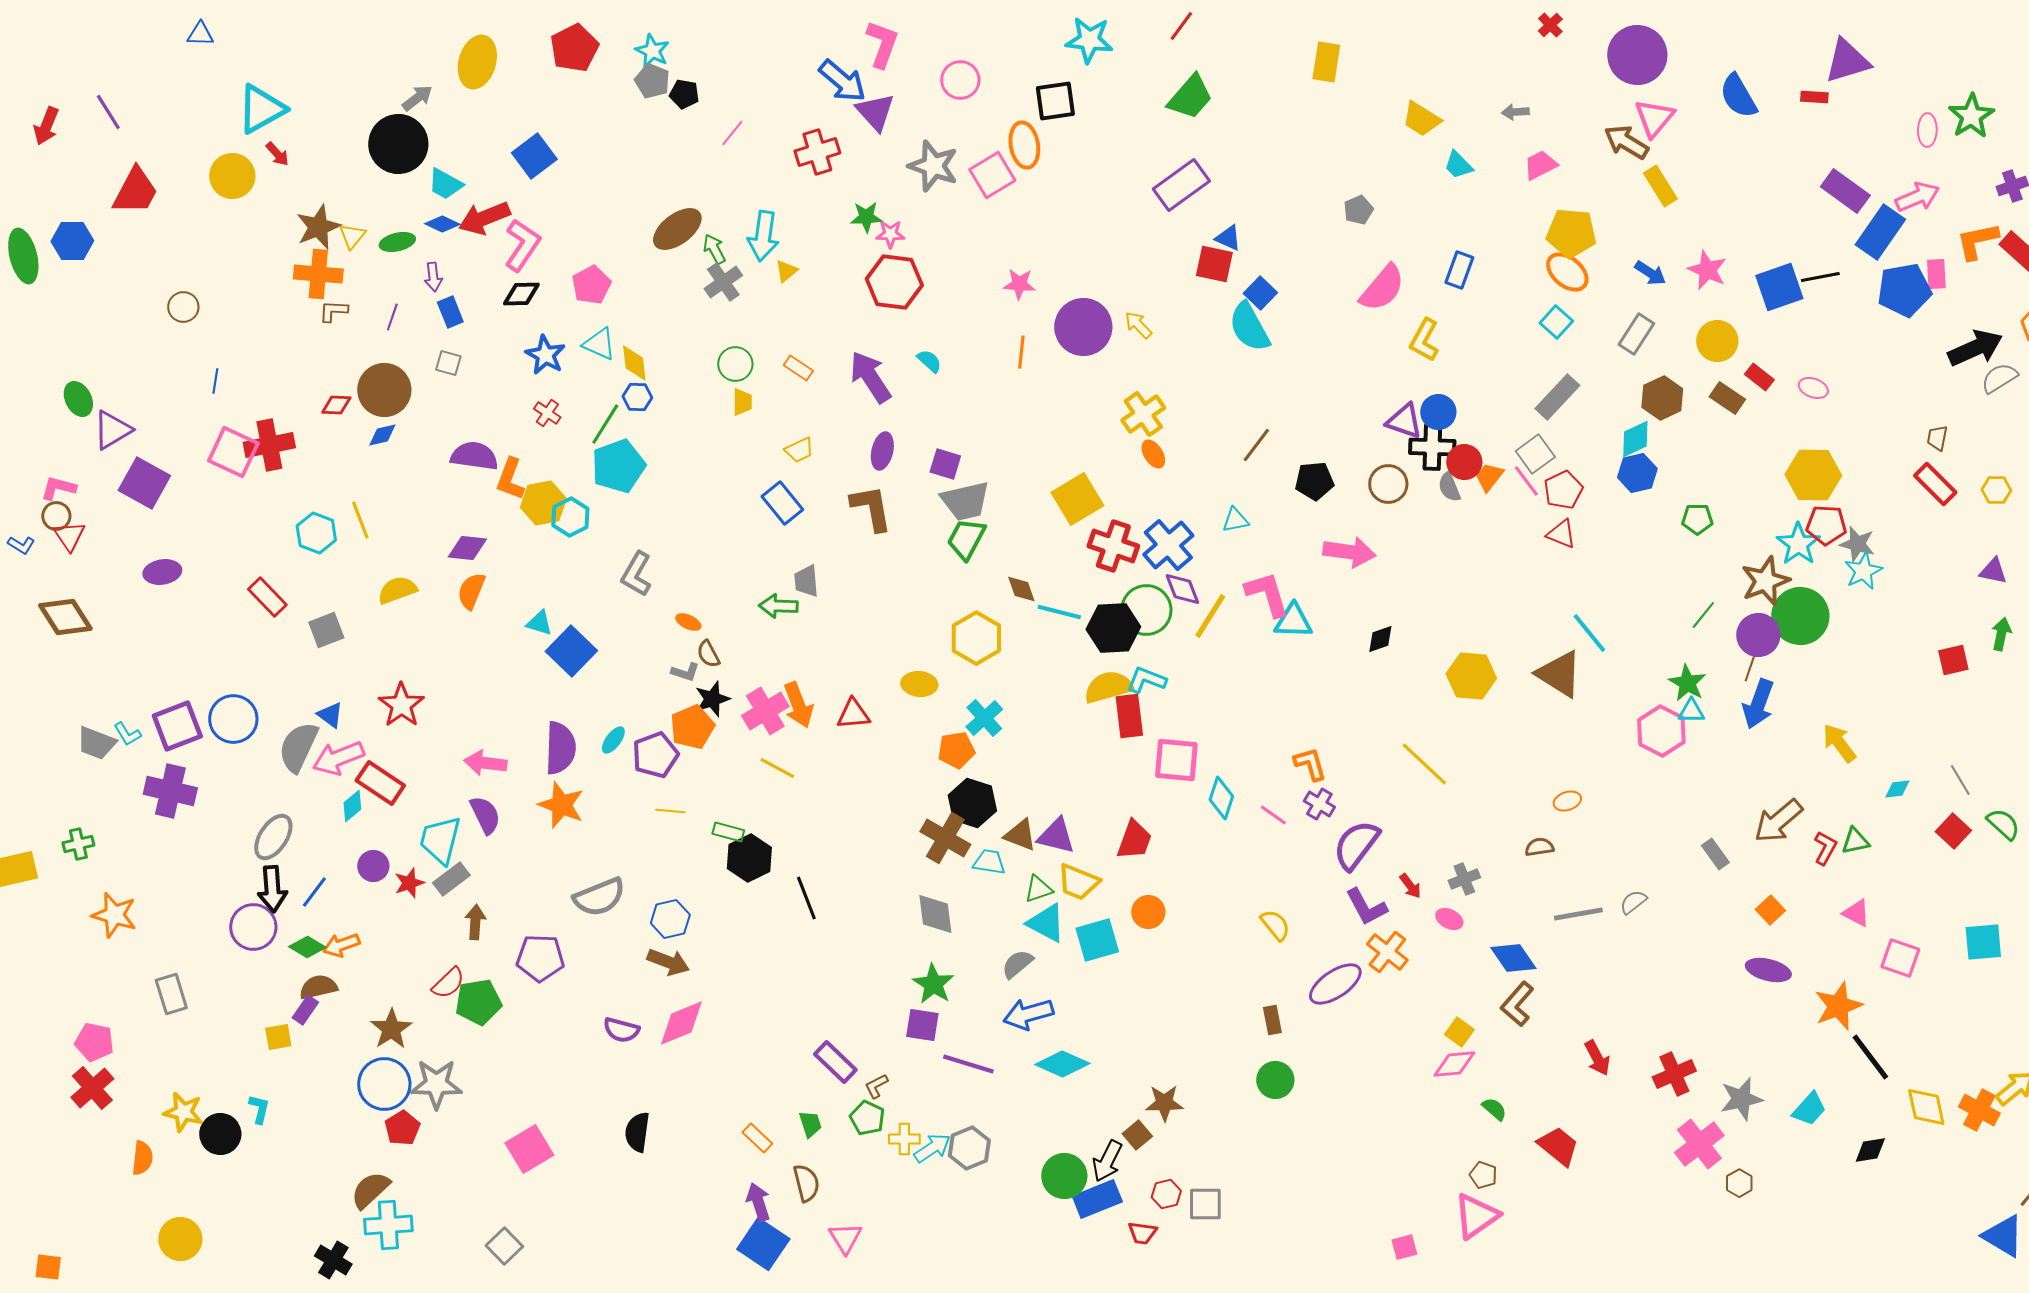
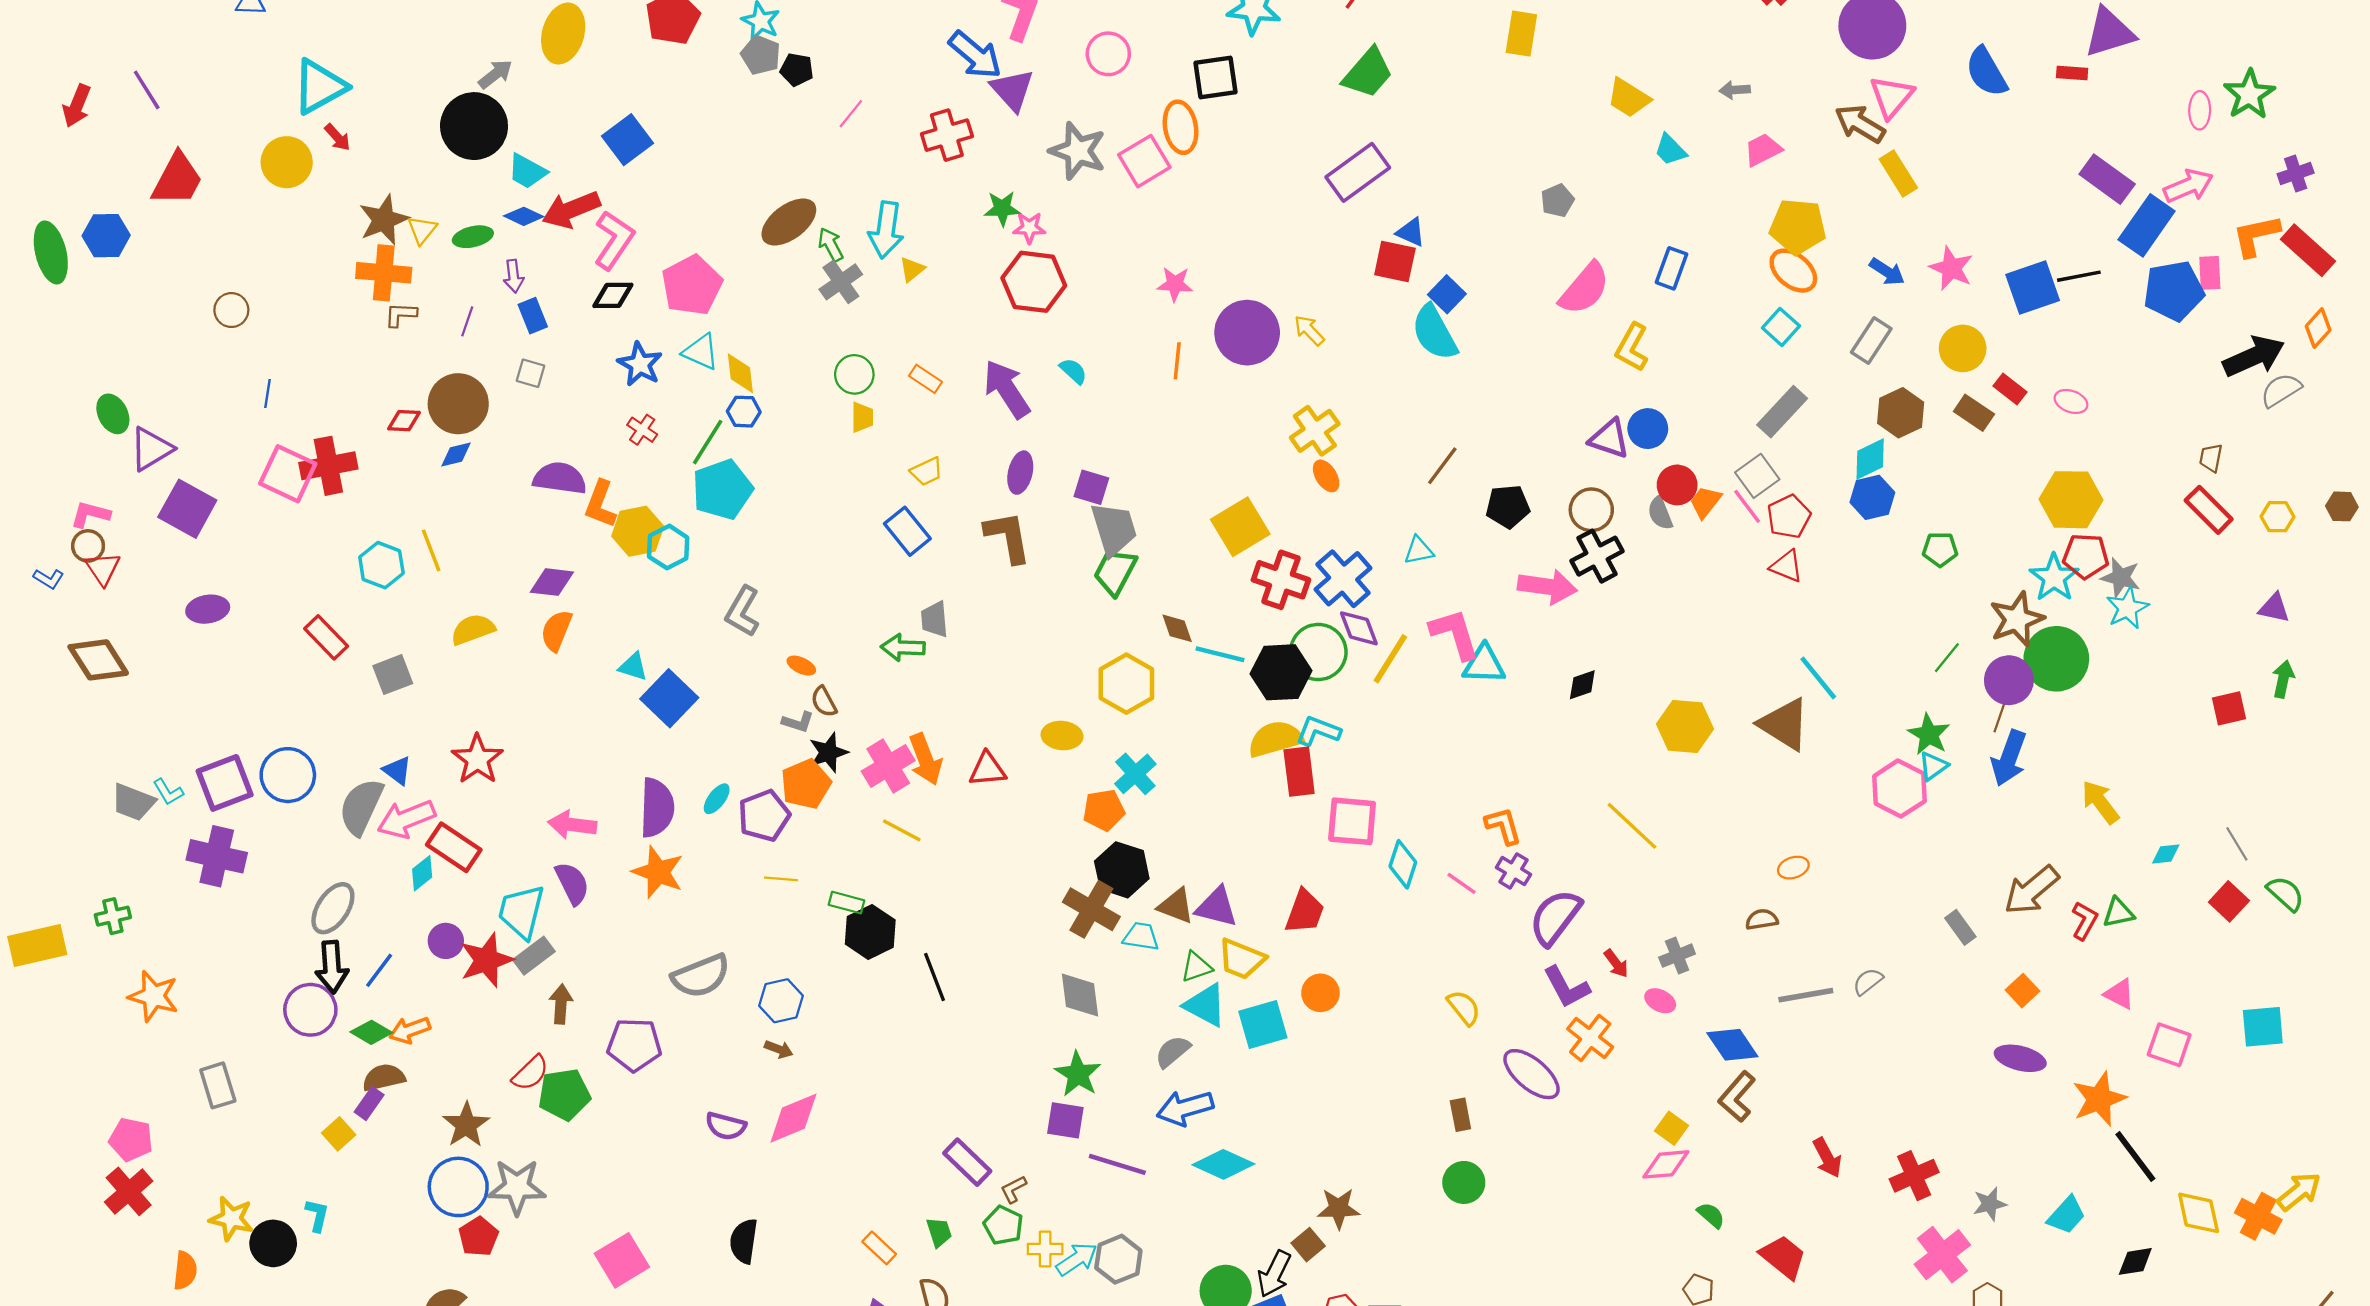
pink pentagon: (591, 285) -> (692, 285), size x1.4
black cross: (1432, 447) -> (1597, 556), moved, turned -30
gray trapezoid: (965, 501) -> (1114, 529), turned -94
cyan triangle: (1691, 711) -> (1933, 766), turned -36
red star: (409, 883) -> (486, 960), size x1.6
brown arrow: (668, 962) -> (779, 1049), size x0.6
purple ellipse: (1335, 984) -> (1532, 1074), turned 74
yellow square: (278, 1037) -> (339, 1134), turned -32
gray star: (1741, 1099) -> (1990, 1204), size x0.7

